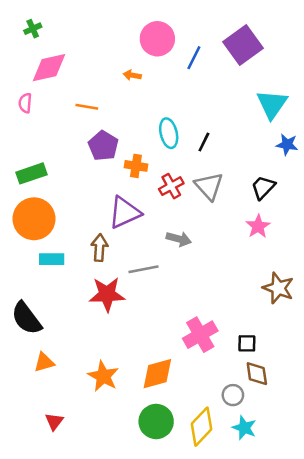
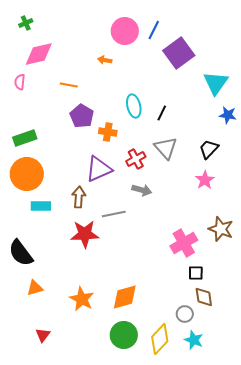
purple square: (243, 45) -> (179, 53), moved
blue line: (194, 58) -> (154, 30), moved
red cross: (171, 186) -> (136, 159), moved
pink cross: (200, 335) -> (184, 243), moved

